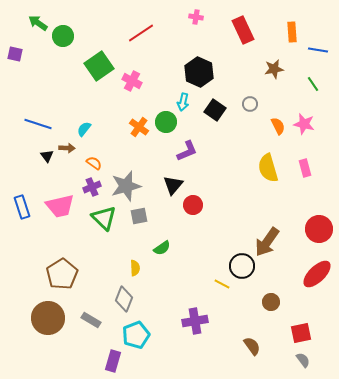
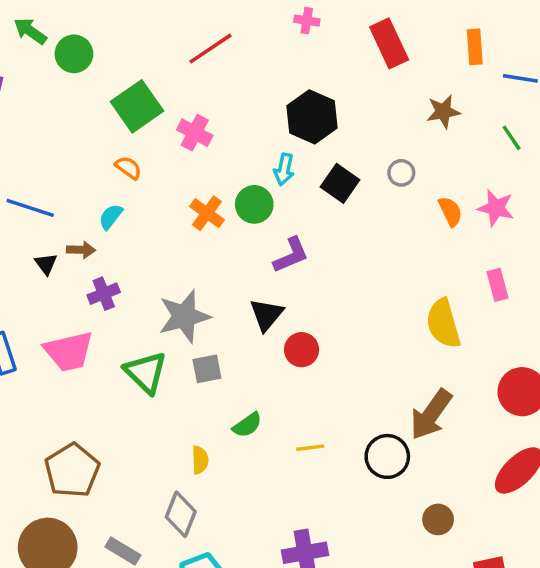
orange semicircle: (94, 163) -> (128, 168), moved
yellow semicircle: (268, 168) -> (443, 323), moved
purple cross: (92, 187) -> (104, 294), moved
yellow line: (222, 284) -> (310, 448), moved, turned -35

